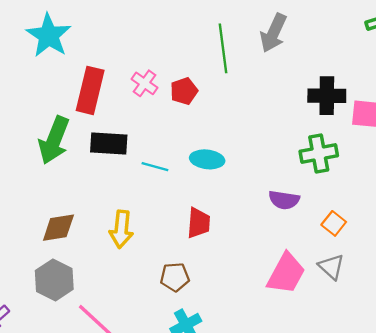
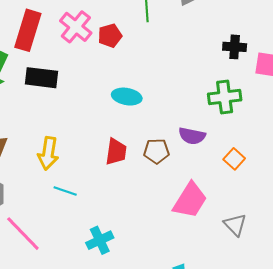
pink cross: (144, 83) -> (76, 27), size x1.4
black cross: (327, 96) -> (235, 47), size x0.7
cyan line: (155, 167) -> (65, 191), moved
gray triangle: (331, 267) -> (235, 225), moved
brown pentagon: (175, 277) -> (157, 151), moved

